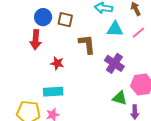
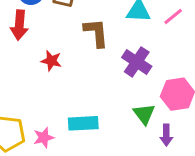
cyan rectangle: (53, 92) -> (83, 123), moved
green triangle: (120, 98) -> (144, 114), turned 35

